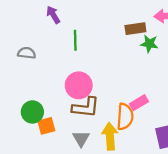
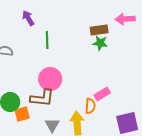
green star: (149, 44) -> (100, 43), moved
brown L-shape: (86, 107) -> (42, 98), moved
orange semicircle: (125, 117) -> (90, 106), size x0.7

